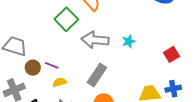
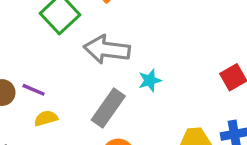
cyan star: (129, 41) -> (150, 80), moved

